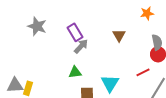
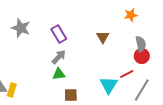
gray arrow: (81, 46) -> (59, 57), moved
cyan triangle: (110, 83) -> (109, 85), moved

